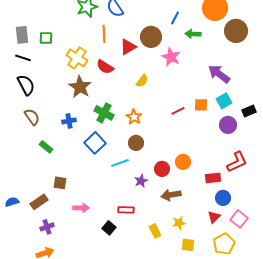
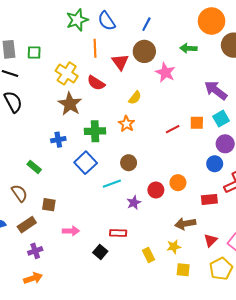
blue line: (175, 18) -> (146, 24), moved
red triangle: (128, 47) -> (120, 62), turned -36
green cross: (104, 113) -> (95, 131), turned -30
brown semicircle: (32, 117) -> (19, 193), moved
orange star: (134, 117) -> (126, 124), moved
brown arrow: (171, 195) -> (185, 224), moved
blue circle: (223, 198) -> (215, 164), moved

